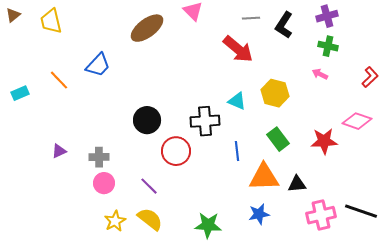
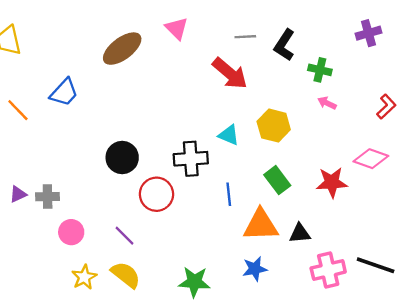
purple cross: (327, 16) -> (368, 33), moved
green cross: (328, 46) -> (320, 70), moved
gray cross: (99, 157) -> (48, 197), moved

